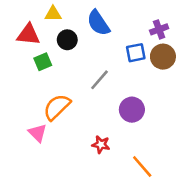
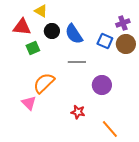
yellow triangle: (53, 14) -> (41, 11), turned 32
blue semicircle: (98, 23) -> (74, 34), moved
blue square: (136, 53) -> (105, 41), turned 35
gray line: (100, 80) -> (77, 62), turned 48

